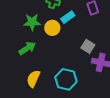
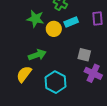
gray square: (88, 46) -> (84, 55), turned -32
green arrow: (27, 48) -> (37, 55), moved

